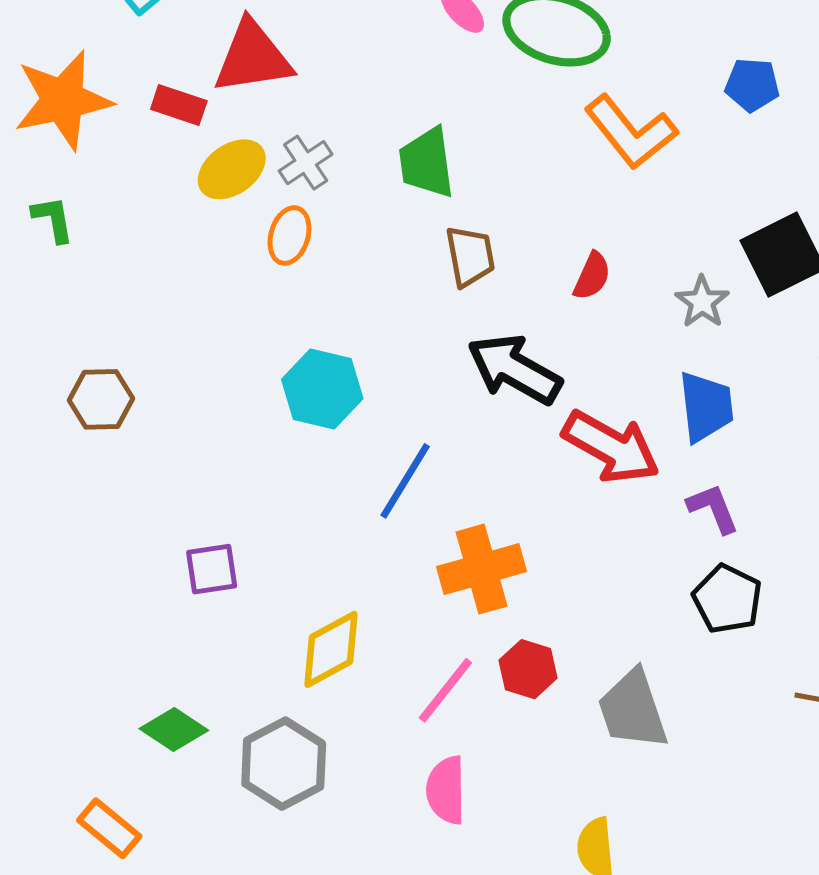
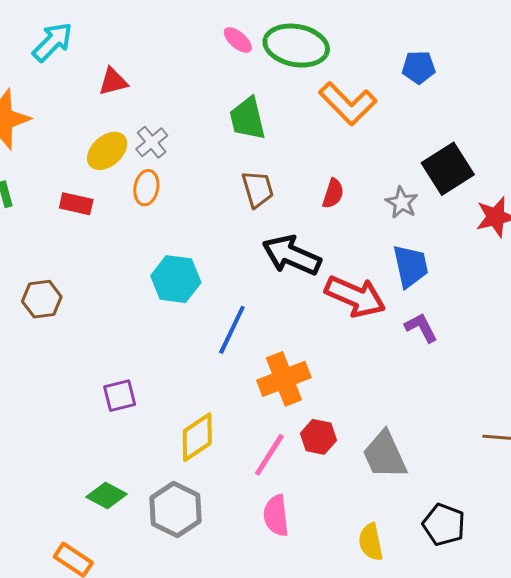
red triangle: (253, 57) -> (113, 81), size x0.6
red rectangle: (179, 105) -> (76, 204), moved
green trapezoid: (427, 163) -> (247, 119), moved
black pentagon: (727, 599) -> (444, 525), moved

